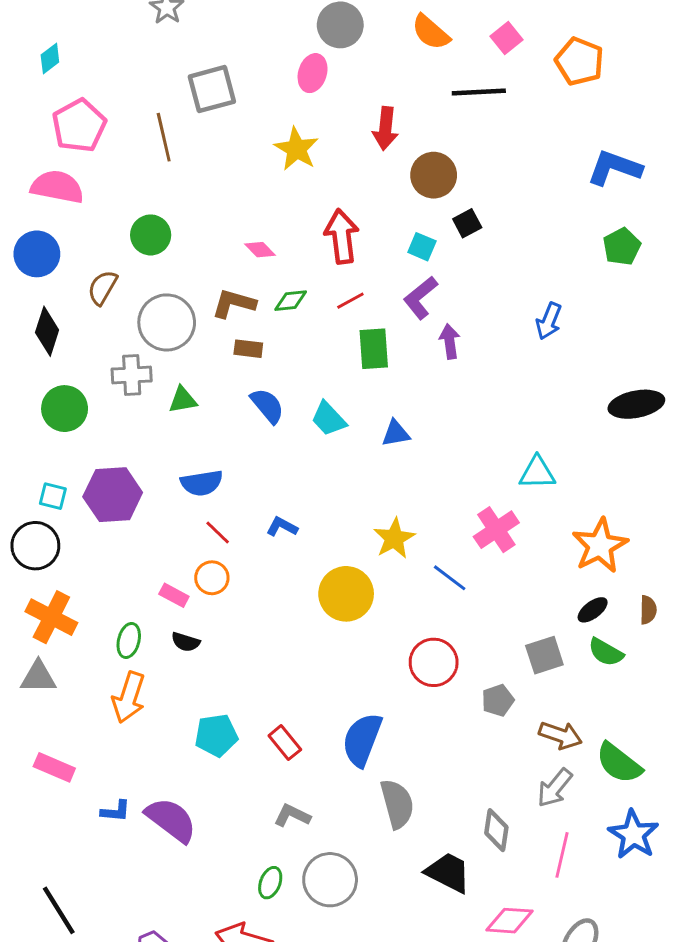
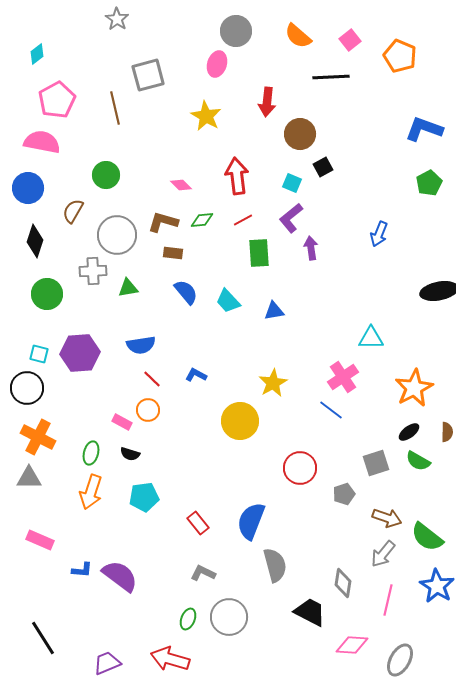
blue line: (450, 578) -> (331, 410), moved
cyan pentagon: (216, 735) -> (144, 497), moved

